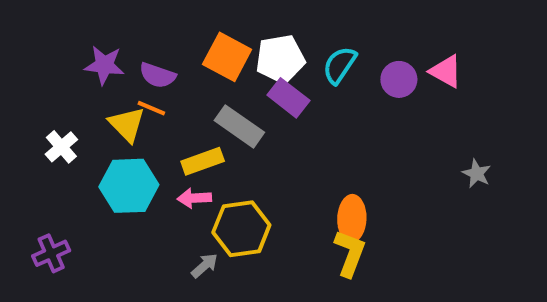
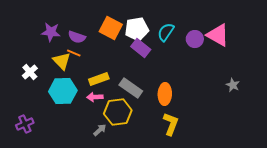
pink triangle: (446, 71) -> (218, 35), size x1.4
gray rectangle: (239, 126) -> (131, 88), moved
orange ellipse: (352, 219) -> (165, 94), moved

